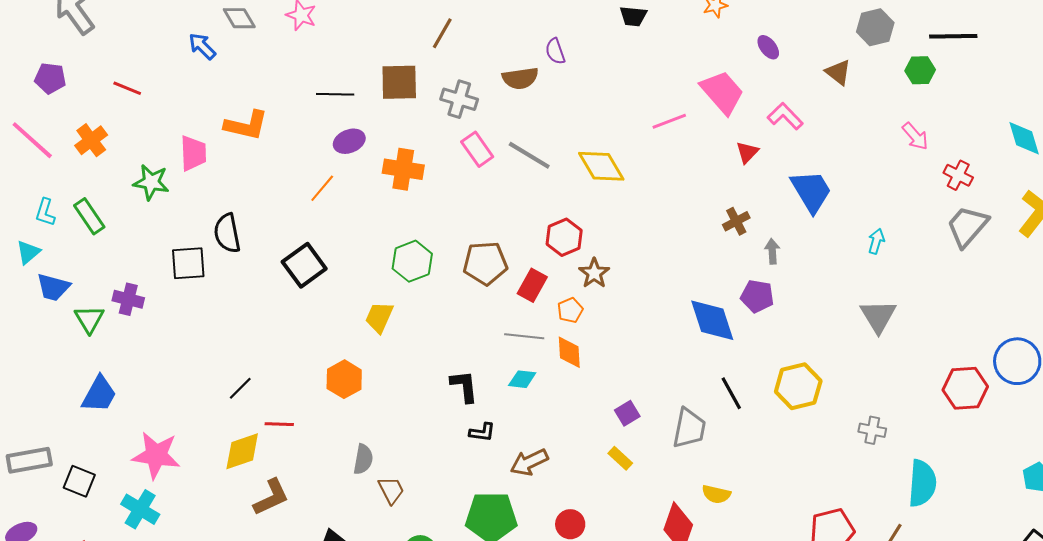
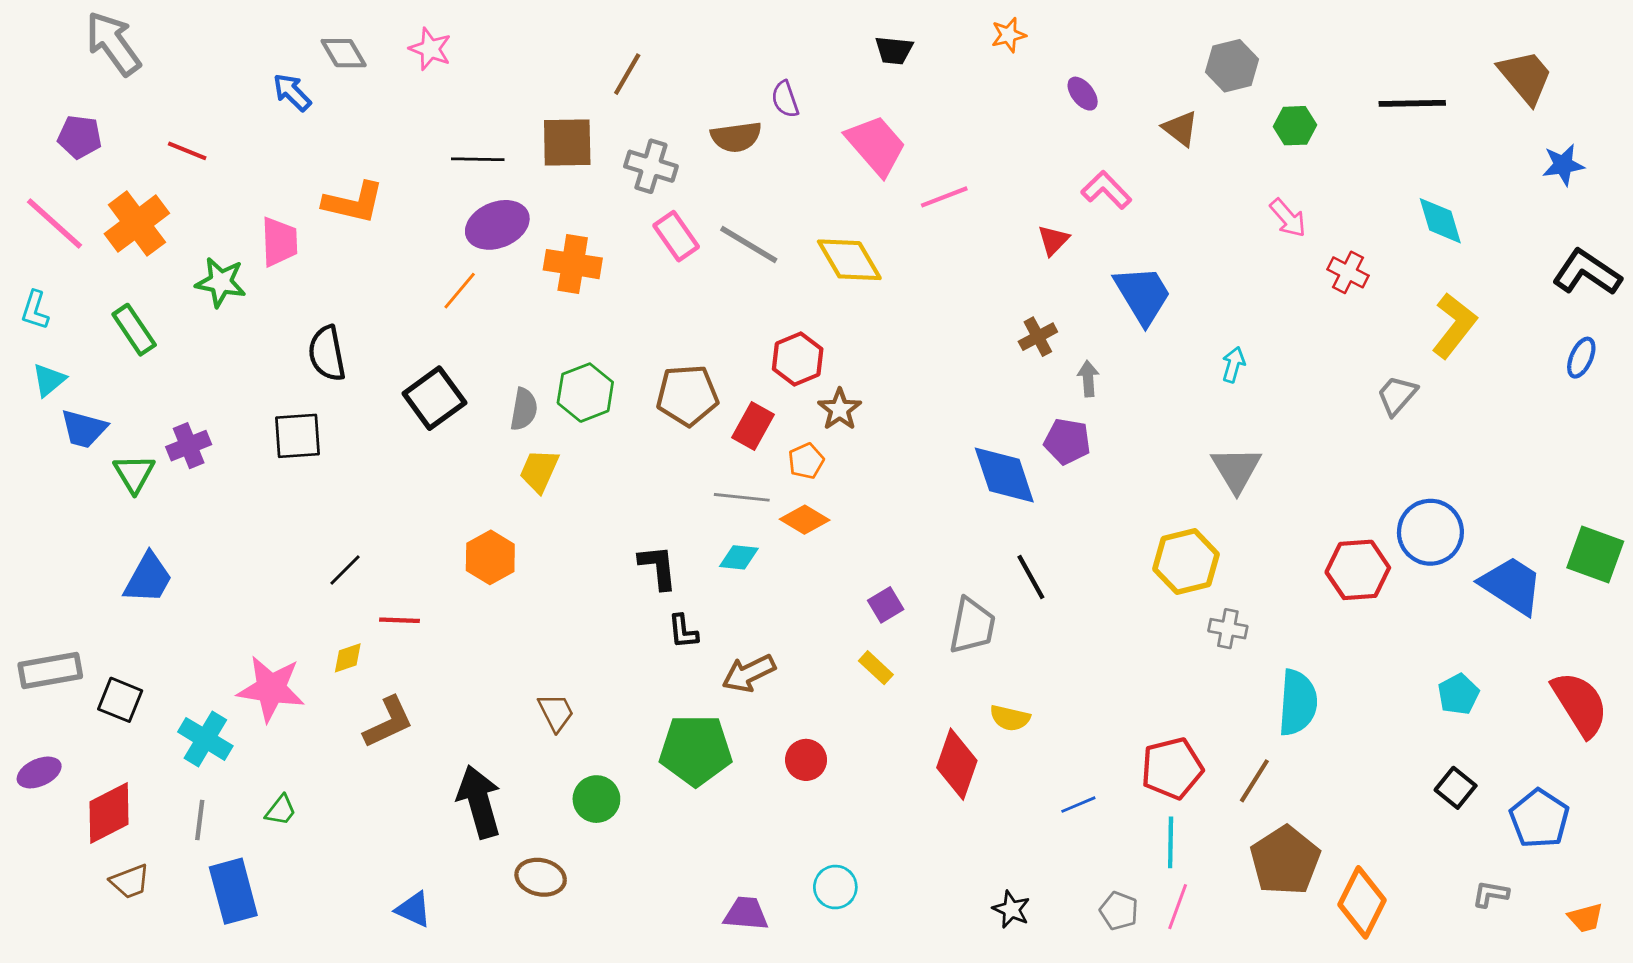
black line: (953, 36) -> (1412, 103), moved
pink trapezoid: (722, 92) -> (876, 145), moved
orange cross: (91, 140) -> (137, 224), size x1.4
purple ellipse: (349, 141) -> (497, 225), size x1.4
cyan L-shape: (45, 212) -> (35, 310), moved
gray trapezoid: (967, 226) -> (1397, 395), moved, size x0.7
black square: (188, 263) -> (298, 436), moved
purple cross: (128, 299) -> (189, 446), turned -36
orange diamond: (569, 352) -> (805, 520), turned -56
yellow hexagon: (798, 386) -> (1186, 562), moved
black L-shape: (482, 432) -> (683, 631), turned 76
yellow diamond: (242, 451) -> (348, 658), size x0.6
pink star: (156, 455) -> (271, 689), moved
gray semicircle: (363, 459) -> (524, 409), moved

